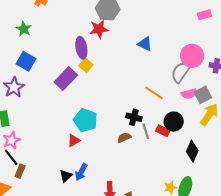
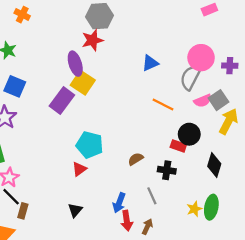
blue triangle: (145, 44) -> (150, 63), moved, turned -42
yellow square: (86, 65) -> (83, 83), size x1.5
black cross: (134, 117) -> (167, 170), moved
gray line: (146, 131) -> (152, 196), moved
blue arrow: (81, 172) -> (119, 203), moved

